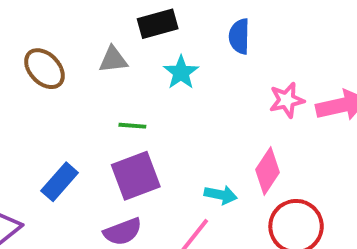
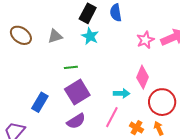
black rectangle: (158, 24) -> (88, 13), moved, turned -36
brown ellipse: (44, 69) -> (21, 35), moved

